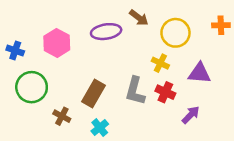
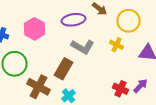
gray L-shape: (135, 91) -> (82, 47), moved, turned -75
red cross: (165, 92) -> (120, 89), moved
brown cross: (62, 116) -> (38, 87), size x1.6

